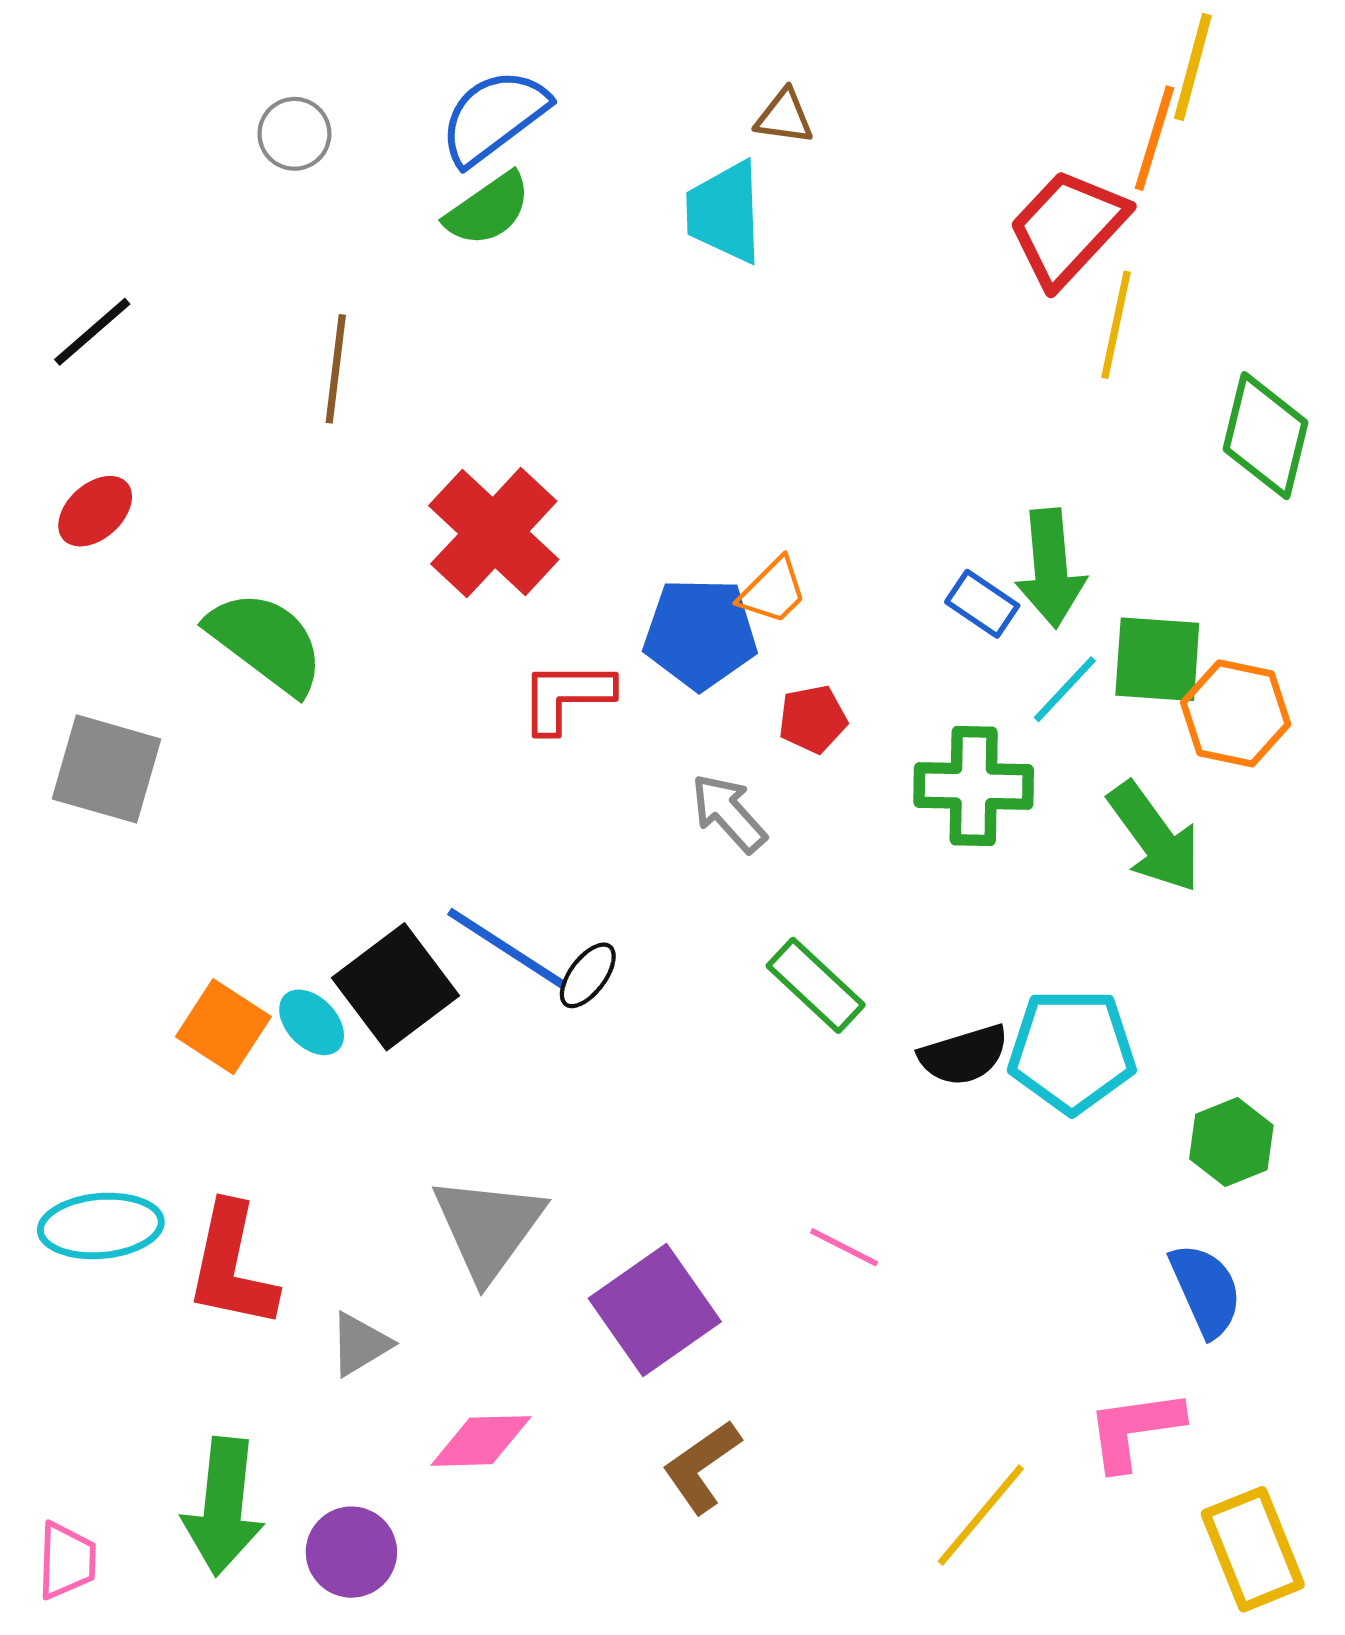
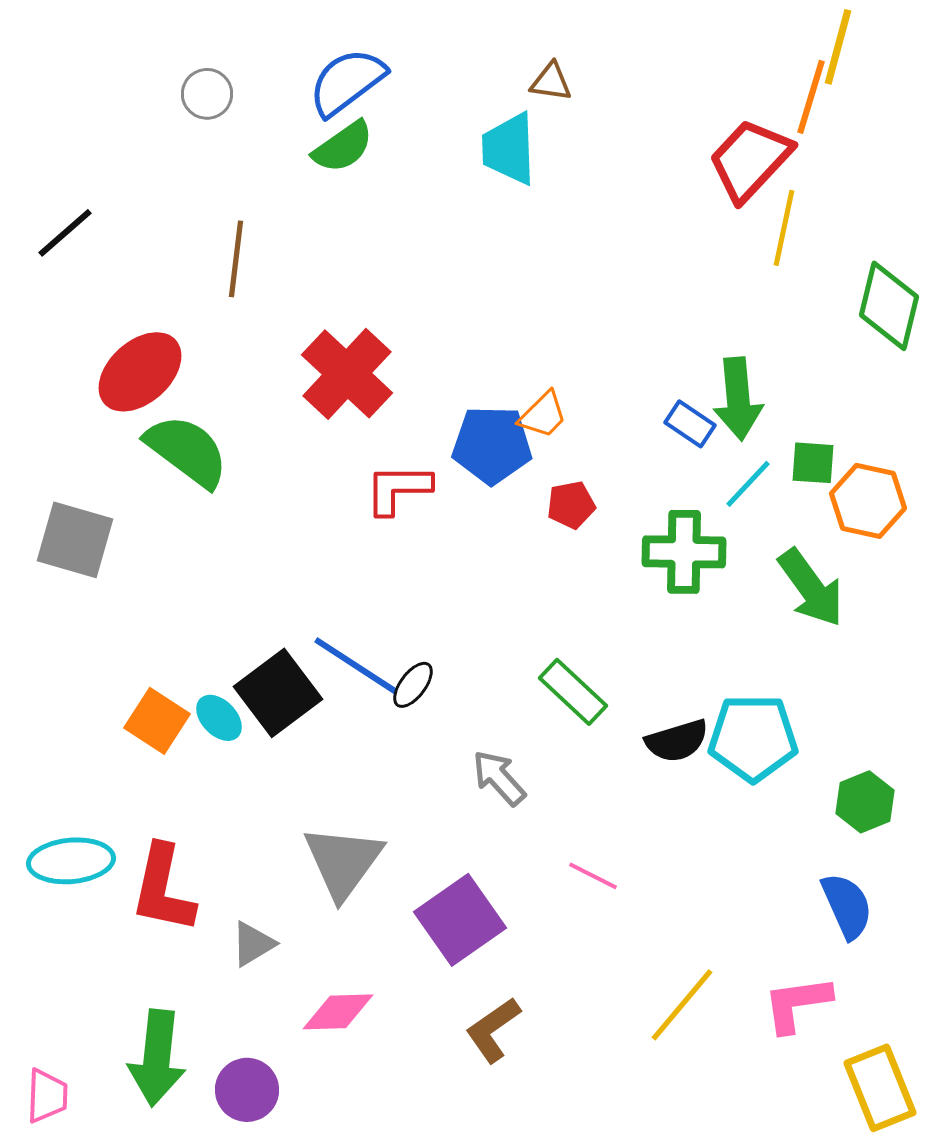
red ellipse: (95, 511) -> (140, 372), moved, size x1.6
green square: (1157, 659) -> (813, 463), size x0.7
gray arrow: (729, 813) -> (499, 778), moved
yellow line: (981, 1515) -> (682, 1005), moved

